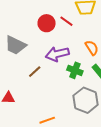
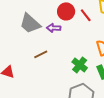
purple arrow: (57, 54) -> (54, 28), moved, size x0.6

